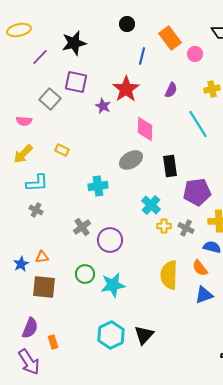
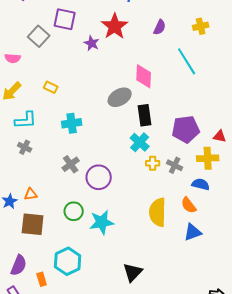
pink diamond: (145, 129) -> (144, 76), moved
black rectangle: (170, 166) -> (145, 115), moved
cyan cross: (98, 186) -> (72, 123), moved
cyan hexagon: (111, 335) -> (68, 261), moved

